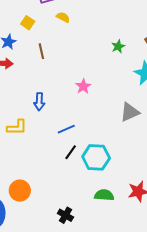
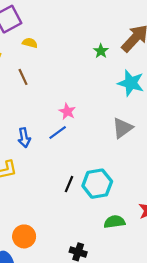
green star: (118, 46) -> (101, 51), moved
brown line: (41, 51) -> (23, 77), moved
blue line: (66, 129) -> (58, 133), moved

